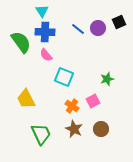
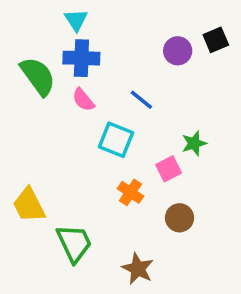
blue line: (78, 29) -> (141, 100), moved
yellow trapezoid: (26, 99) -> (29, 205), moved
pink square: (93, 101) -> (169, 169), moved
brown star: (74, 129) -> (138, 269), moved
brown circle: (101, 129) -> (179, 218), moved

